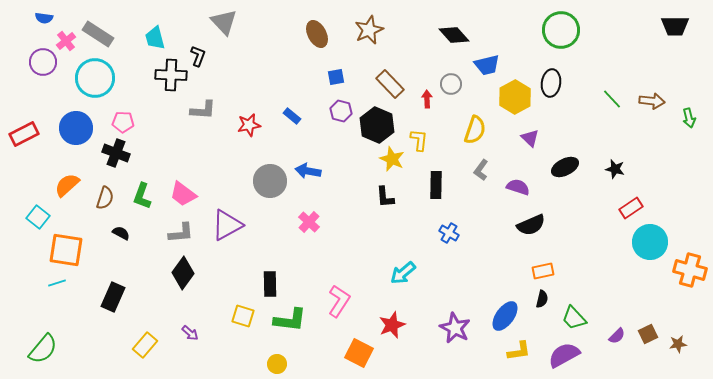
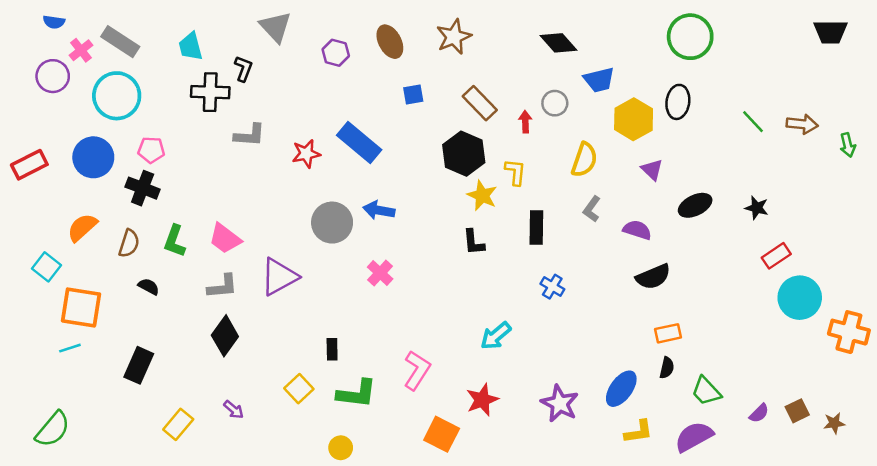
purple hexagon: (341, 111) -> (336, 53), moved
blue rectangle: (292, 116) -> (359, 143), size x2.0
black rectangle: (270, 284) -> (332, 349), size x0.7
yellow square: (243, 316) -> (299, 389), turned 30

